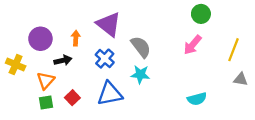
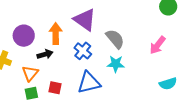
orange arrow: (76, 38) -> (56, 34), size x1.5
pink arrow: (193, 45) -> (158, 45), moved
red square: (72, 98) -> (55, 88), turned -32

